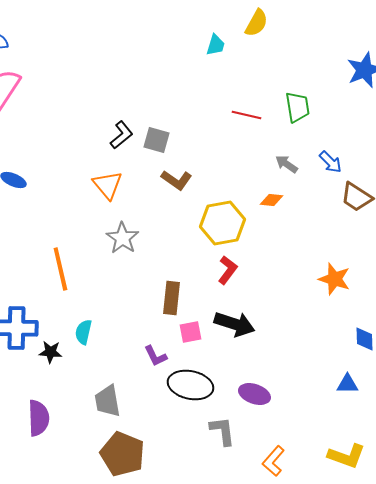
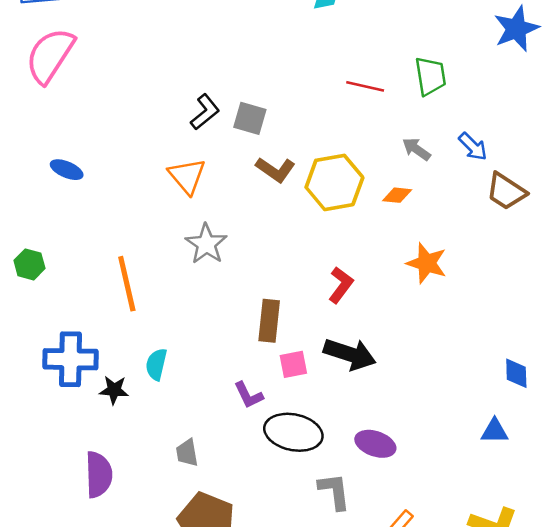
yellow hexagon: (222, 223) -> (334, 182), moved
orange star: (334, 279) -> (427, 263), moved
gray trapezoid: (107, 401) -> (187, 453), size x0.7

